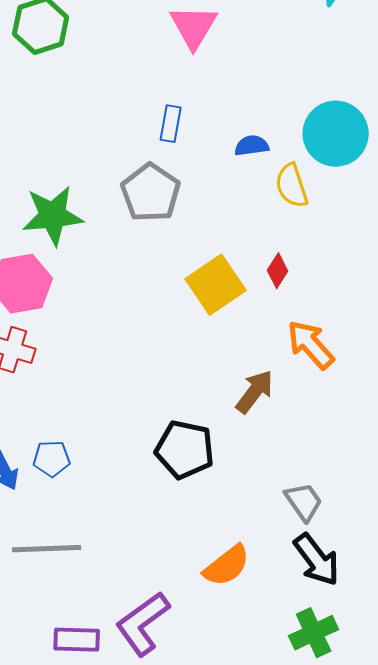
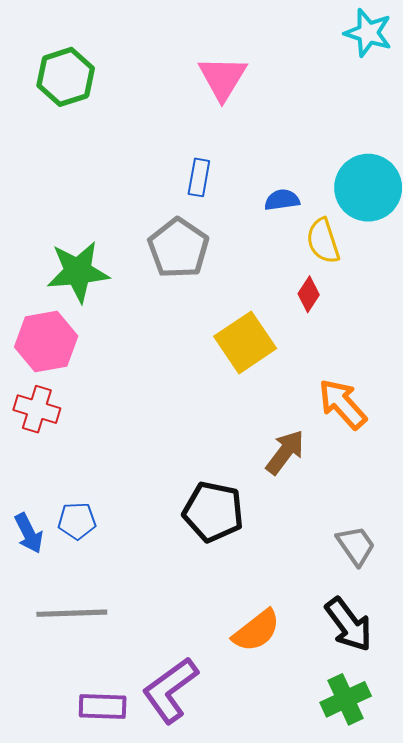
red diamond: (278, 271) -> (309, 294), moved
gray trapezoid: (304, 502) -> (356, 546), moved

